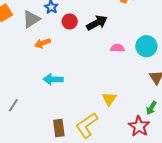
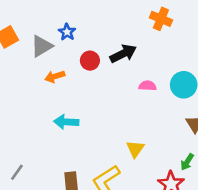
red circle: (70, 21) -> (90, 61), moved
gray line: (13, 105) -> (17, 172), moved

